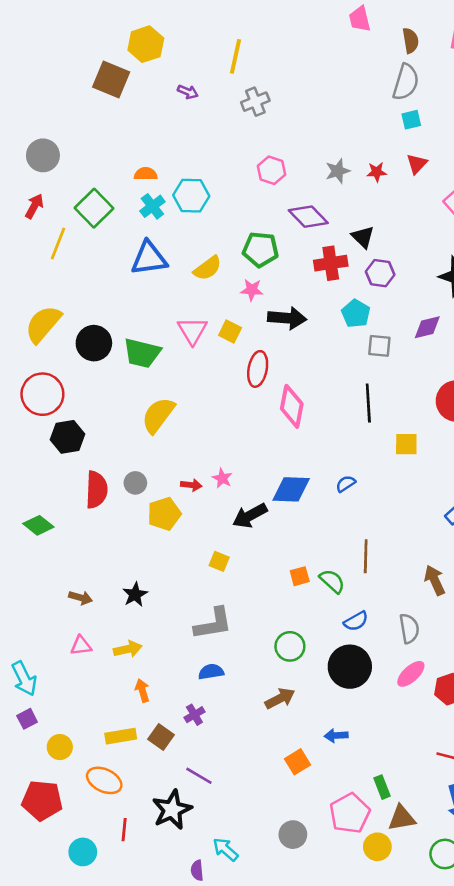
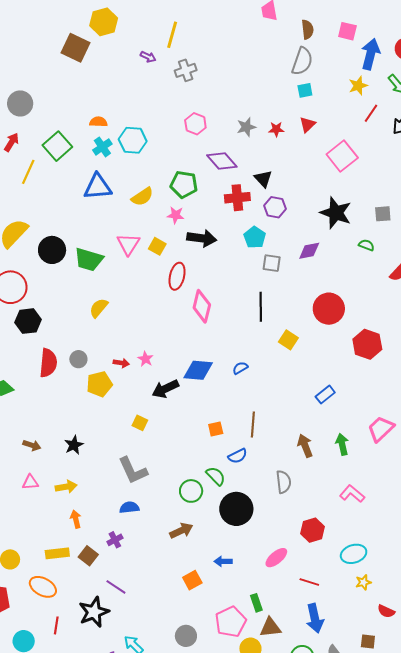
purple arrow: (188, 92) -> (148, 57), moved
yellow semicircle: (158, 415) -> (99, 308), size x0.7
yellow square: (406, 444) -> (288, 340), turned 30
orange square: (300, 576) -> (216, 429), moved
green semicircle: (332, 581) -> (216, 476), moved
blue semicircle: (356, 621) -> (238, 456), moved
gray L-shape: (213, 624) -> (133, 471), turned 72
pink ellipse: (411, 674) -> (276, 558), moved

